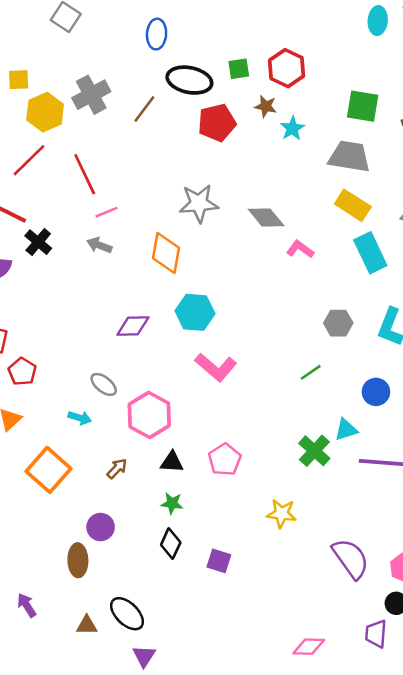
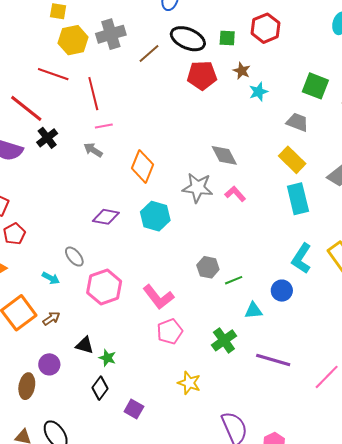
red hexagon: (287, 68) -> (266, 28), moved
gray trapezoid: (349, 156) -> (297, 122), size x0.7
red line: (29, 160) -> (53, 74), turned 52
gray star: (199, 203) -> (198, 188), moved
pink L-shape: (300, 249) -> (235, 194), moved
gray hexagon: (338, 323) -> (208, 267), moved
pink L-shape: (216, 367) -> (158, 297), moved
blue circle: (376, 392) -> (282, 291), moved
cyan triangle: (346, 430) -> (253, 311), moved
pink pentagon: (225, 459) -> (170, 331), moved
black triangle: (172, 462) -> (85, 345), moved
brown arrow: (117, 469) -> (51, 318), moved

